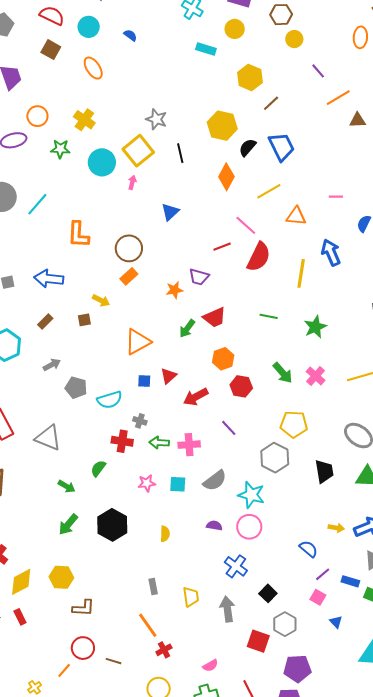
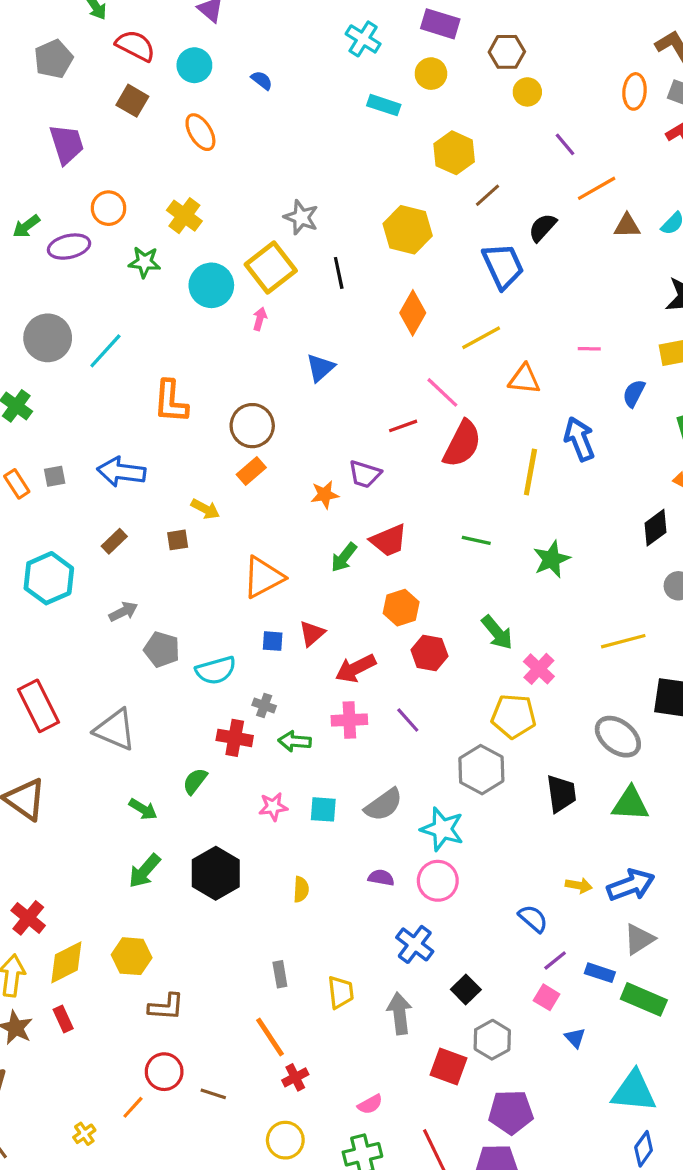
black semicircle: (247, 147) -> (542, 228), moved
pink cross: (316, 376) -> (539, 669), moved
pink cross: (189, 445) -> (349, 720), moved

